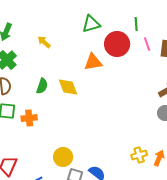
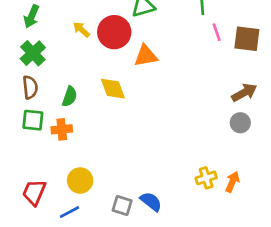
red circle: (117, 44) -> (114, 32), moved
green semicircle: (42, 86) -> (70, 96), moved
yellow circle: (63, 157) -> (80, 181), moved

